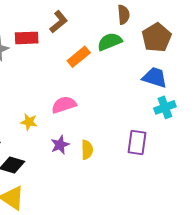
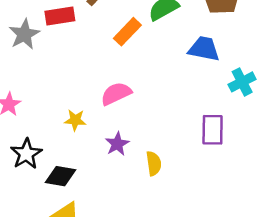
blue trapezoid: (155, 77) -> (204, 49), moved
yellow semicircle: (87, 150) -> (154, 163), moved

